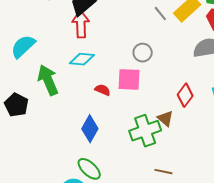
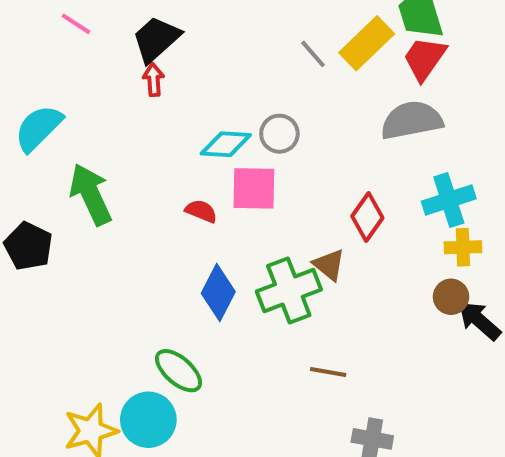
red arrow: (81, 24) -> (154, 80), size x0.6
cyan diamond: (82, 59) -> (226, 144), moved
blue diamond: (90, 129) -> (218, 292), moved

